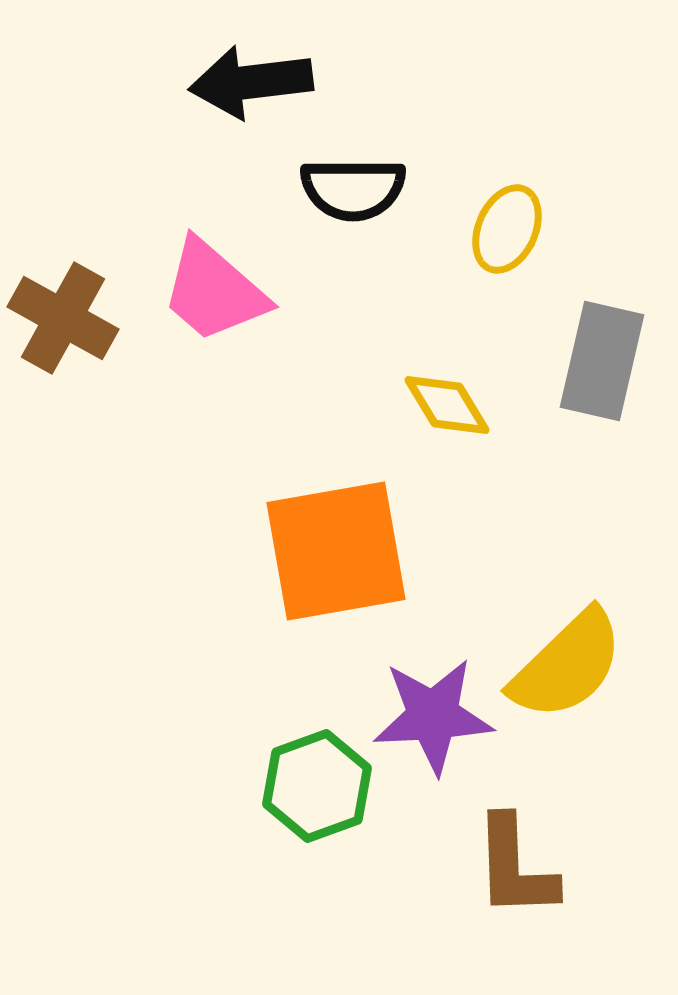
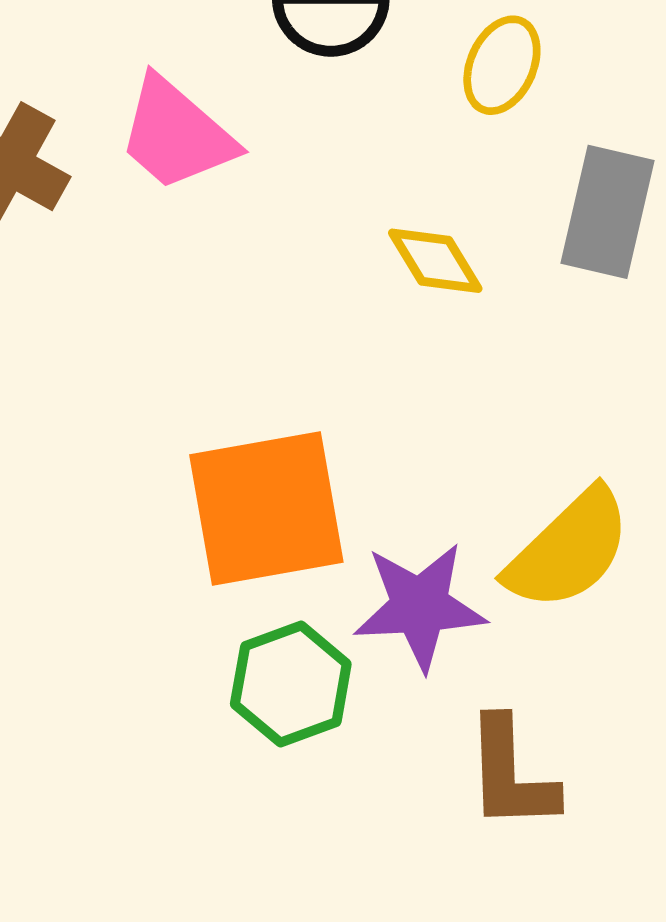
orange square: (336, 551) -> (266, 508), moved

